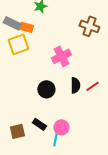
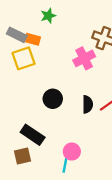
pink cross: (61, 56) -> (84, 58), moved
black circle: (46, 89) -> (53, 99), moved
black rectangle: (39, 124) -> (33, 135), moved, size x1.5

